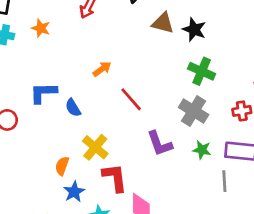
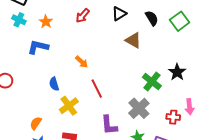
black star: (194, 30) -> (177, 72), moved
orange arrow: (102, 69) -> (82, 62), turned 64
blue L-shape: (43, 93) -> (38, 47), moved
yellow cross: (95, 147) -> (69, 106), moved

